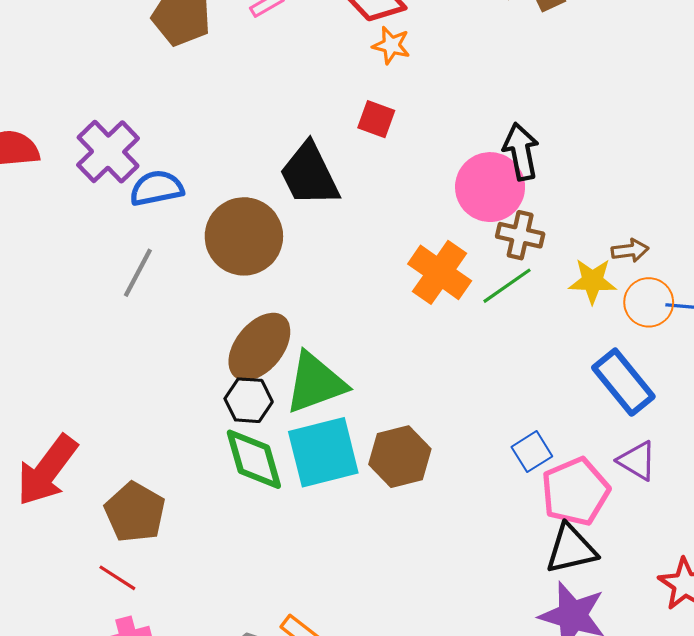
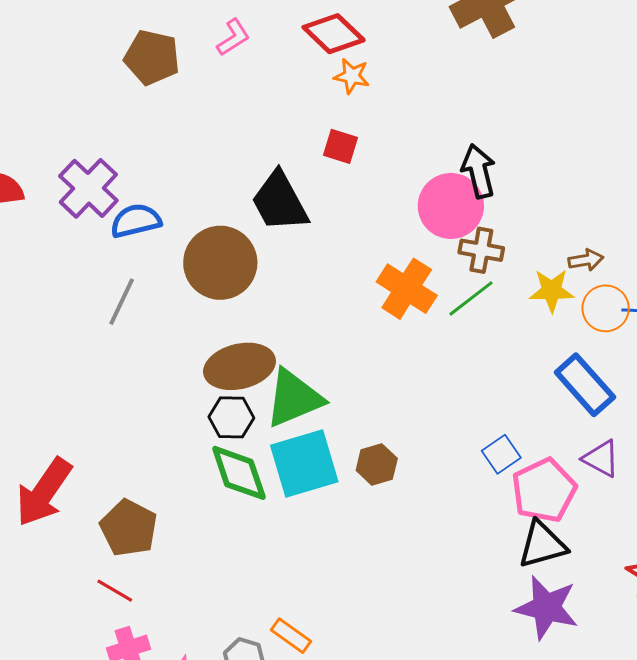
brown ellipse: (259, 347) -> (239, 366), turned 40
brown hexagon: (400, 457) -> (377, 464), size x0.7

